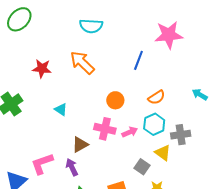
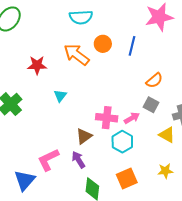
orange circle: (115, 100) -> (103, 44), moved
cyan triangle: (61, 110) -> (60, 96), moved, turned 40
cyan hexagon: (154, 124) -> (122, 142), moved
gray square: (142, 167) -> (151, 105), moved

